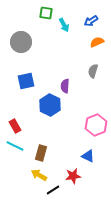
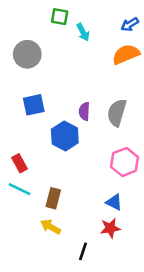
blue arrow: (91, 21) -> (130, 24), moved
orange semicircle: (97, 42) -> (126, 54), size x1.5
gray semicircle: (93, 71) -> (117, 113), moved, size x1.5
red star: (73, 176) -> (110, 228), moved
black line: (53, 190) -> (83, 251), moved, turned -40

